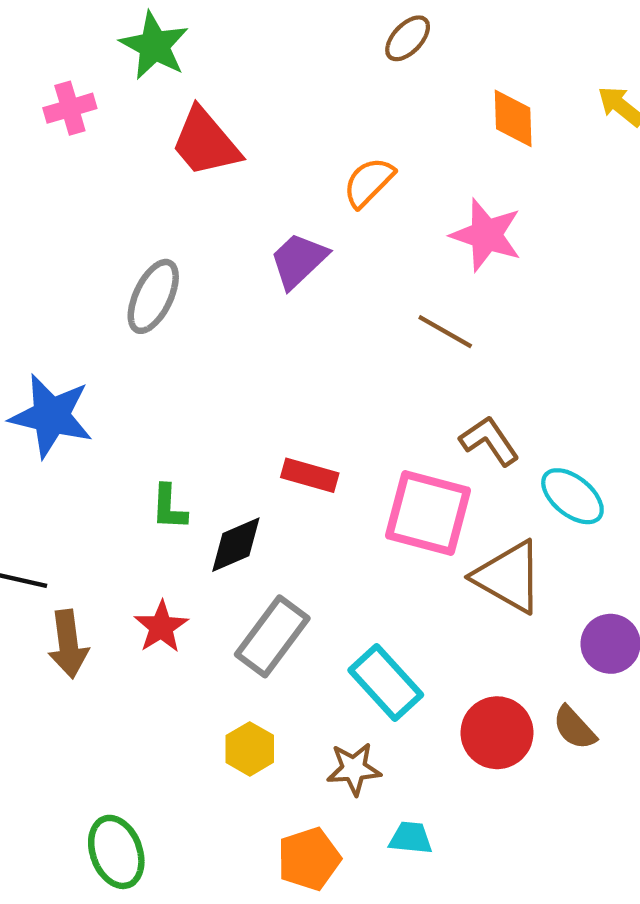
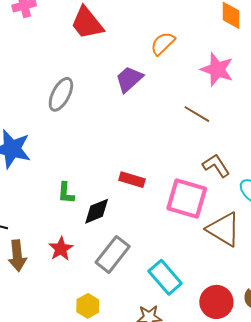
yellow hexagon: (250, 749) -> (88, 306), moved

